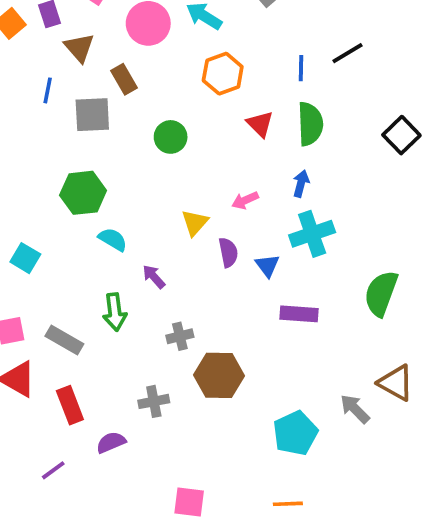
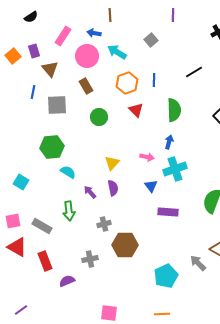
blue line: (301, 68) -> (154, 80), moved
brown rectangle: (124, 79) -> (86, 86), moved
red triangle: (260, 124) -> (136, 110), moved
pink arrow: (245, 200) -> (147, 157), moved, turned -144
purple semicircle: (228, 252) -> (113, 188), moved
purple line: (53, 470) -> (21, 310), moved

